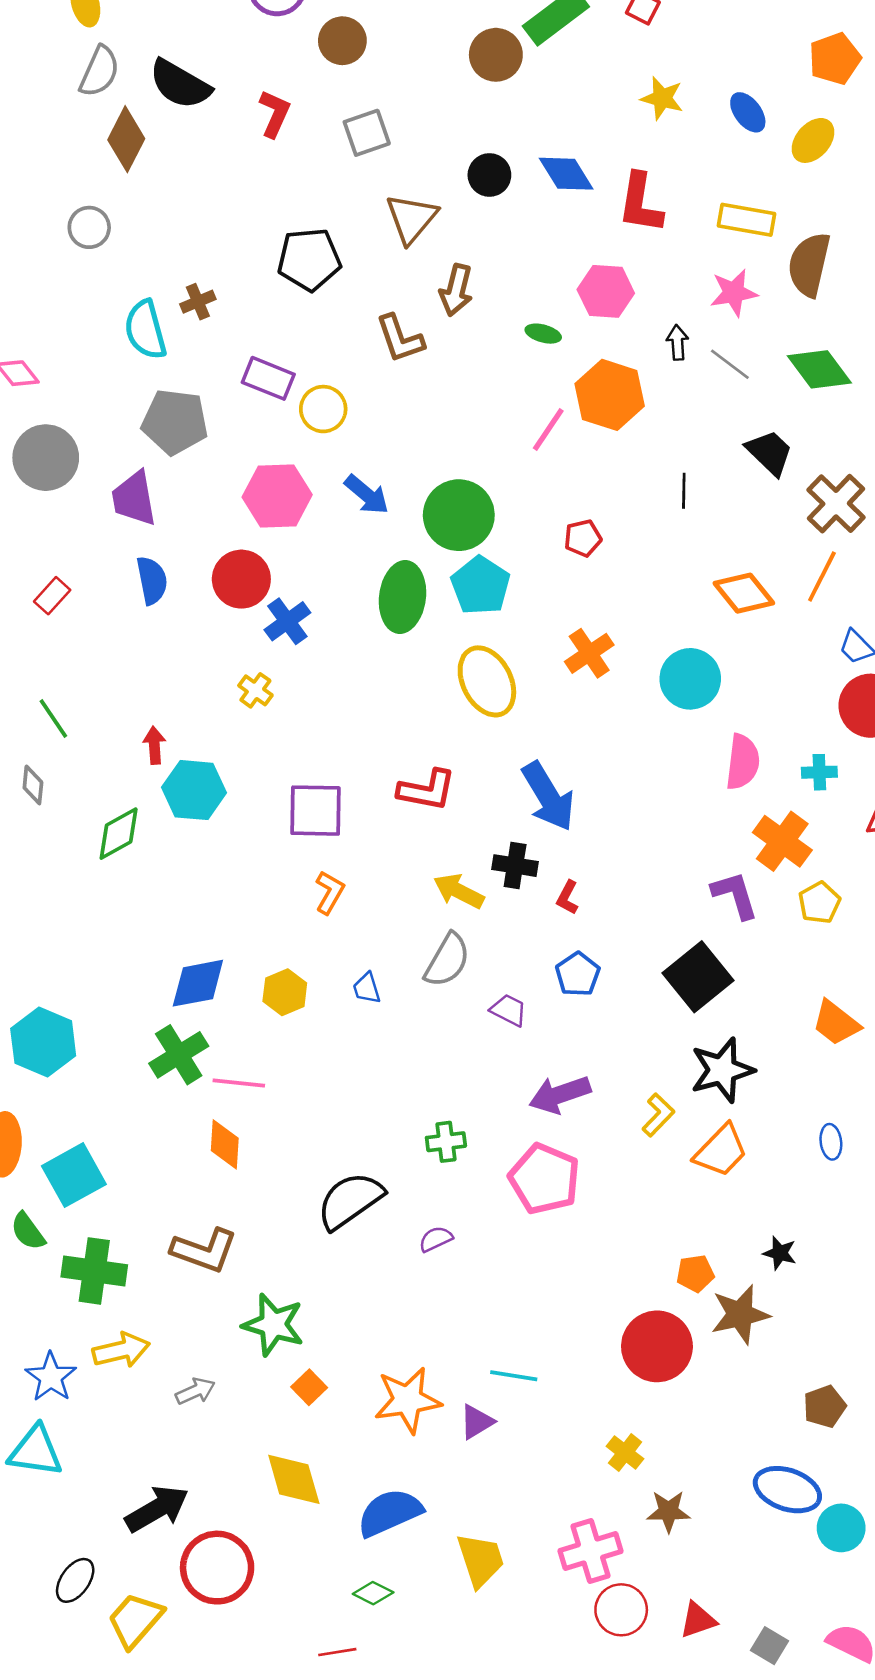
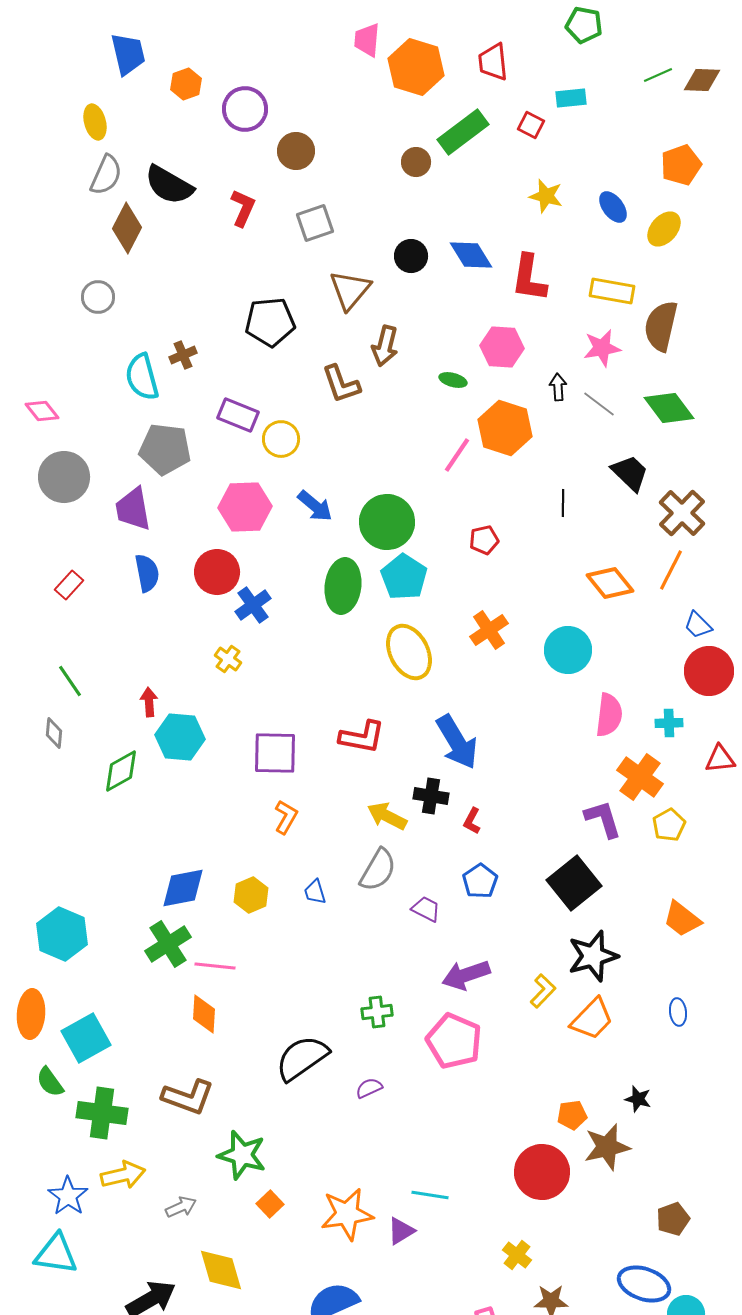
brown circle: (496, 55) -> (416, 162), size x0.7
yellow diamond: (294, 1479) -> (221, 1270), moved

